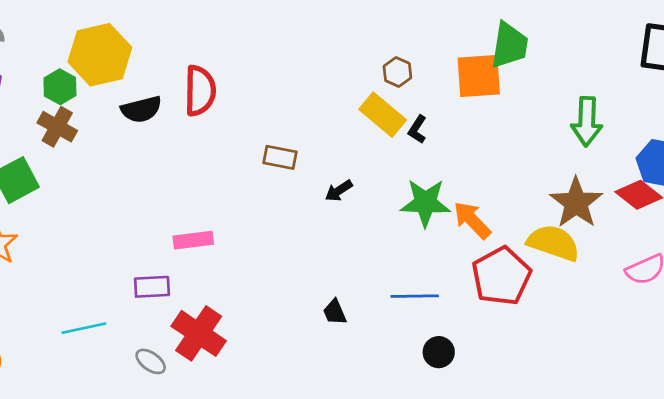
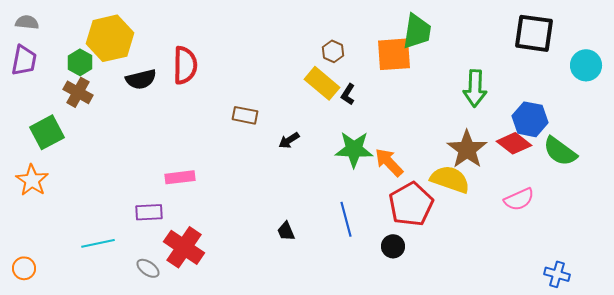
blue line: (415, 296) -> (346, 219), turned 76
black circle: (439, 352) -> (393, 246), moved

